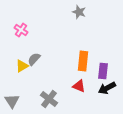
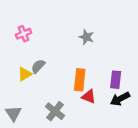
gray star: (79, 12) -> (86, 37), moved
pink cross: (21, 30) -> (24, 34), turned 32
orange rectangle: (83, 61) -> (80, 80), moved

